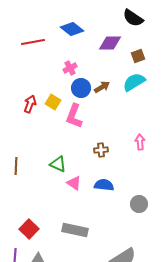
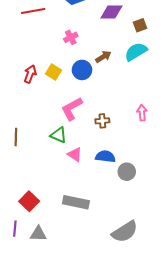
blue circle: (81, 88) -> (82, 70), moved
pink L-shape: (74, 116) -> (72, 109), moved, turned 40
gray circle: (139, 204) -> (127, 172), moved

